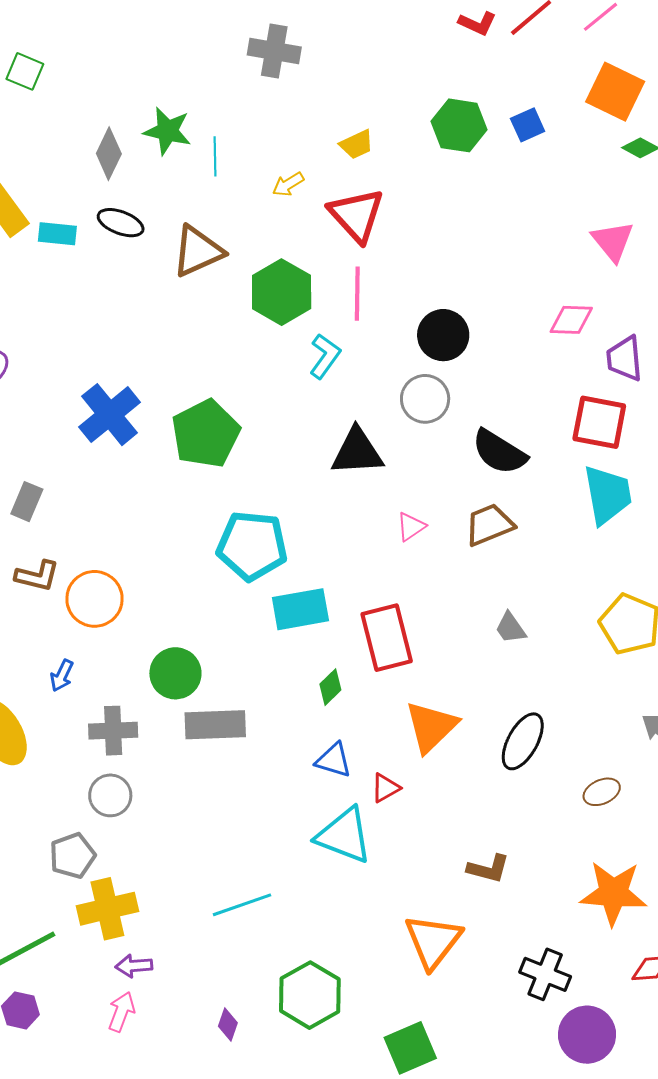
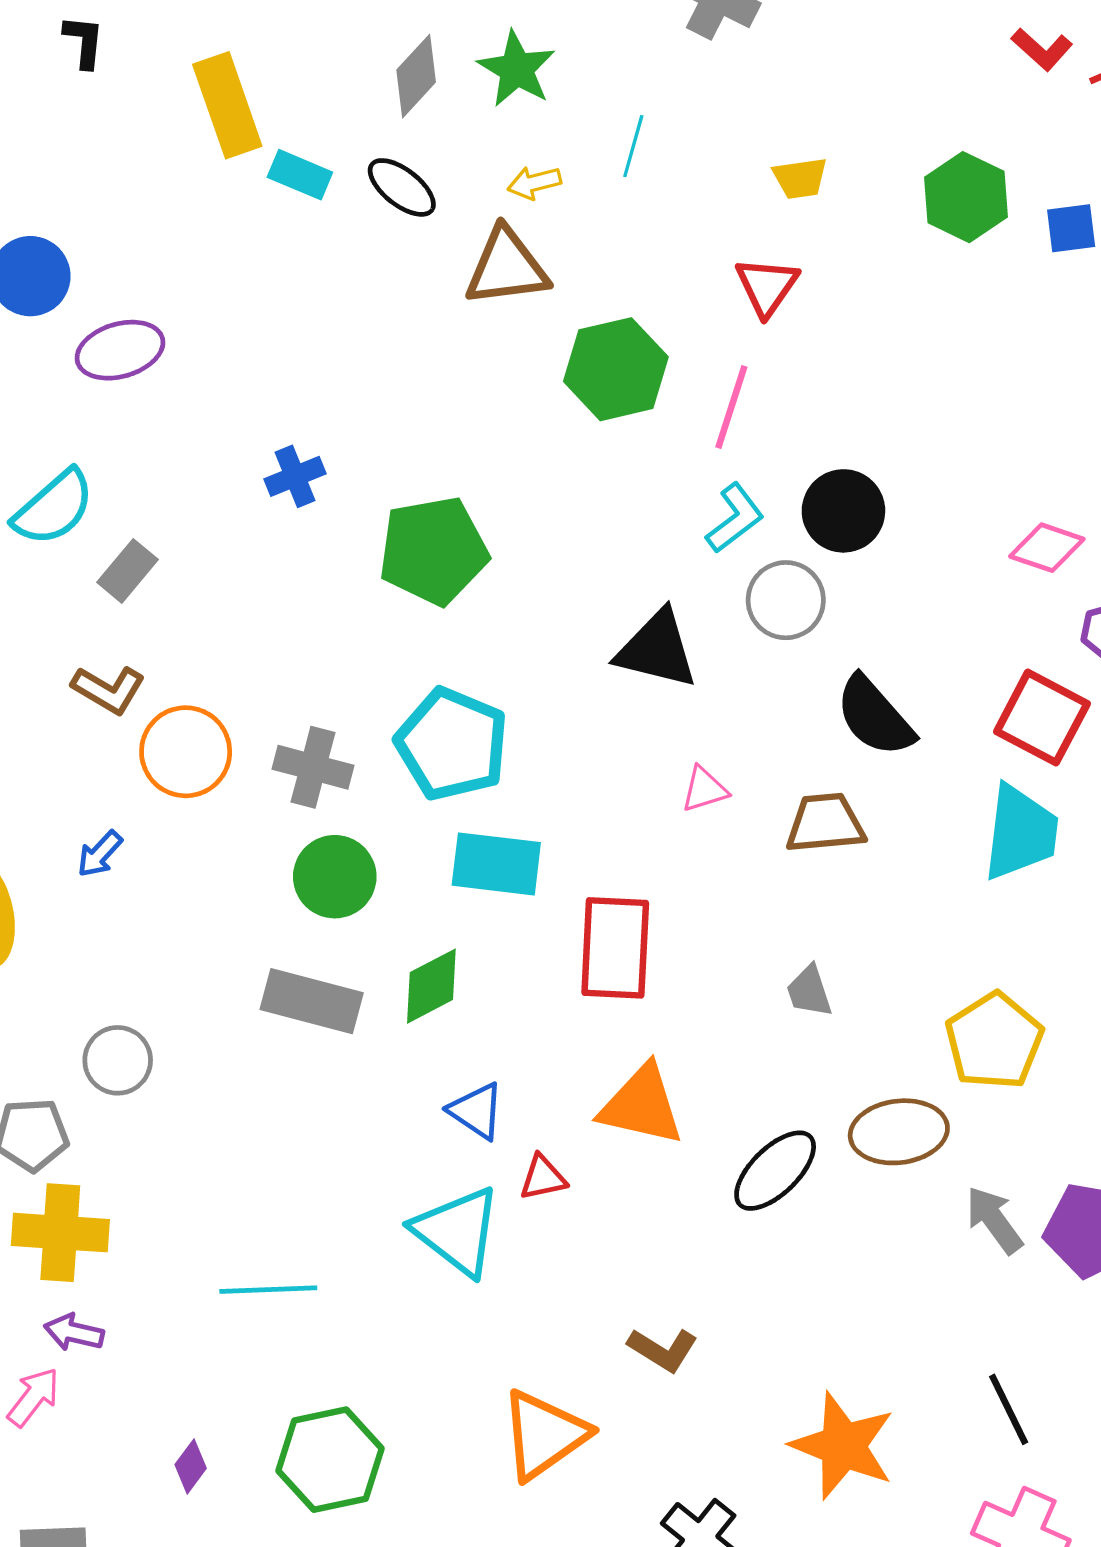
cyan line: (215, 156) -> (633, 146), moved
yellow arrow: (288, 184) -> (534, 183), moved
red triangle: (356, 215) -> (767, 286), size x0.7
cyan L-shape: (325, 356) -> (735, 518), moved
blue cross: (110, 415) -> (295, 476), size x0.6
green circle: (175, 673) -> (335, 877), moved
green diamond: (330, 687) -> (431, 986), moved, size x1.4
orange triangle: (431, 727) -> (642, 1105), turned 40
gray cross: (113, 731) -> (313, 767), moved
brown ellipse: (602, 792) -> (899, 1132), moved, size x1.6

